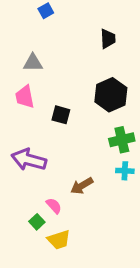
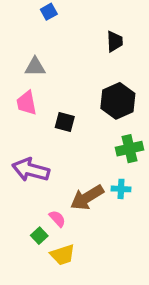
cyan cross: (125, 171) -> (121, 189), moved
brown arrow: (82, 186) -> (87, 197), size x1.4

